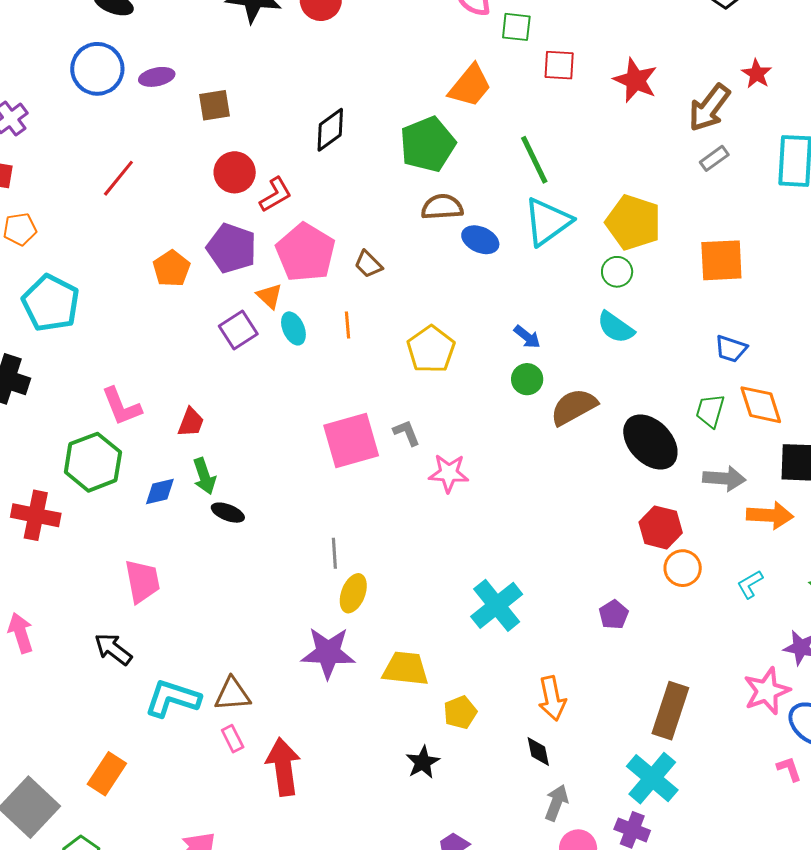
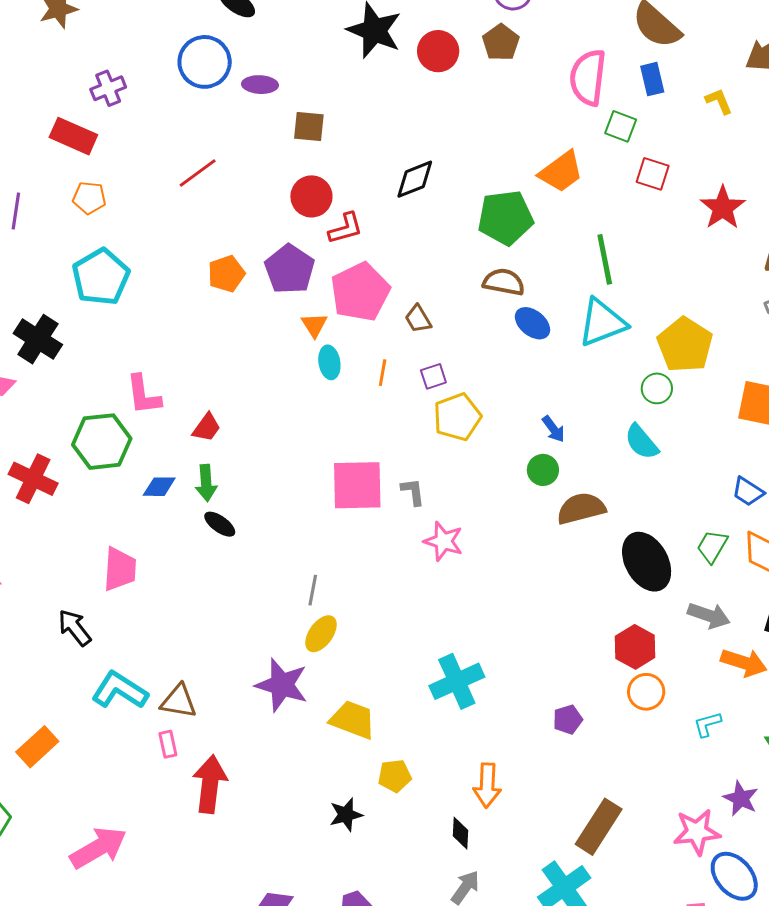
purple square: (238, 330) -> (433, 376), moved, size x0.7

